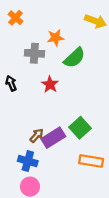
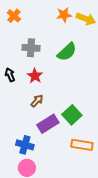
orange star: (56, 38) -> (64, 15), moved
red star: (50, 84) -> (35, 76), moved
brown arrow: (37, 135) -> (37, 101), moved

